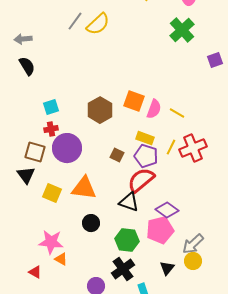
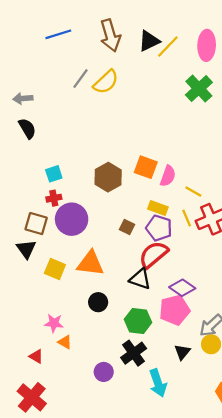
yellow line: (177, 113) -> (193, 191), moved
yellow line: (171, 147) -> (187, 218), turned -49
pink star: (51, 242) -> (54, 323), size x0.7

